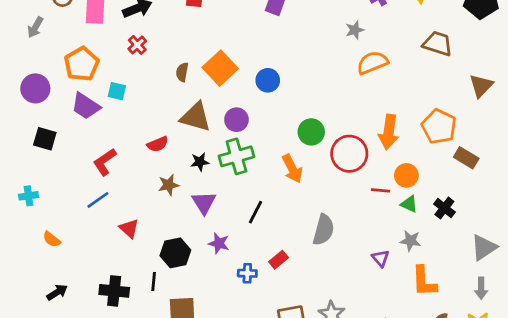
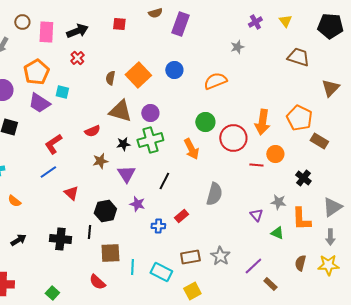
orange semicircle: (372, 63) -> (215, 81), moved
blue circle: (268, 80) -> (174, 70), moved
green triangle: (409, 204) -> (277, 233), moved
orange L-shape: (424, 281) -> (301, 219), moved

